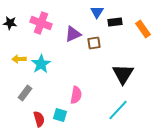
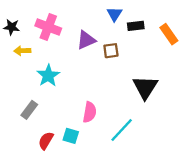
yellow arrow: (19, 59) -> (22, 51), moved
cyan line: (118, 110) -> (122, 130), moved
red semicircle: (39, 119) -> (46, 141), turned -133

